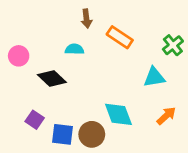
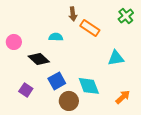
brown arrow: (86, 19) -> (73, 14), moved
green cross: (173, 45) -> (126, 16), moved
orange arrow: (166, 116) -> (123, 97), moved
blue square: (63, 134) -> (57, 81), moved, turned -36

